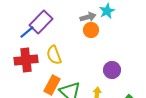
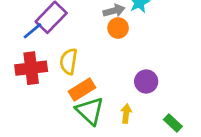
yellow semicircle: (54, 55) -> (69, 61), turned 30
orange rectangle: (52, 85) -> (82, 90), moved, turned 30

